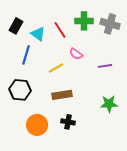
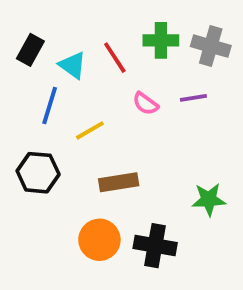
purple line: (105, 66) -> (193, 98), moved
yellow line: (56, 68) -> (90, 130), moved
black cross: (68, 122) -> (155, 246), moved, size x1.5
orange circle: (37, 125) -> (99, 240), moved

